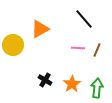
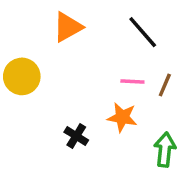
orange triangle: (40, 29) -> (68, 27), moved
orange star: (72, 84) -> (122, 117), moved, turned -30

